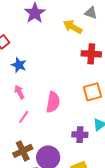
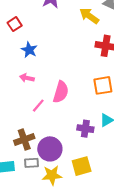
pink arrow: (19, 92) -> (27, 78), turned -56
pink line: (24, 117) -> (38, 106), moved

